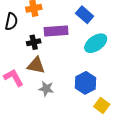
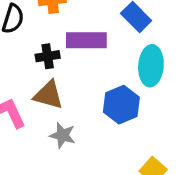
cyan ellipse: (96, 43) -> (151, 66), turned -55
blue hexagon: (85, 83) -> (121, 105), moved

